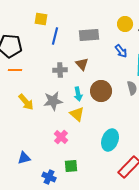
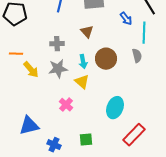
orange line: (15, 70) -> (16, 54), moved
gray cross: (60, 70) -> (57, 44), moved
blue triangle: (24, 158) -> (29, 126), size x1.5
green square: (71, 166) -> (86, 140), moved

